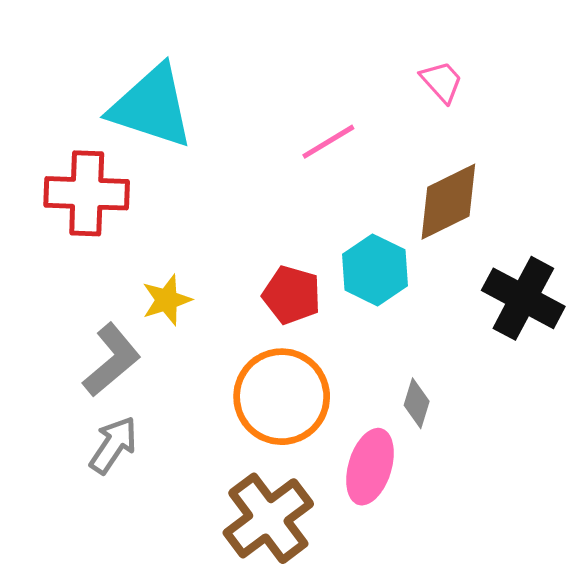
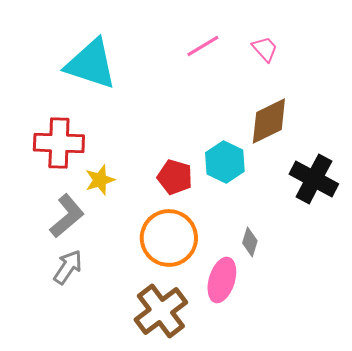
pink line: (328, 142) -> (203, 46), moved
red cross: (87, 193) -> (59, 143), moved

